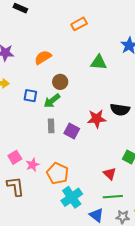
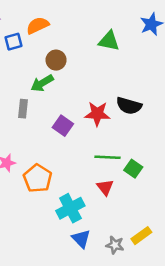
blue square: (30, 96) -> (14, 42), moved, turned -32
gray rectangle: (51, 126) -> (23, 109), moved
cyan cross: (72, 197) -> (70, 208), moved
green line: (113, 197) -> (108, 157), moved

